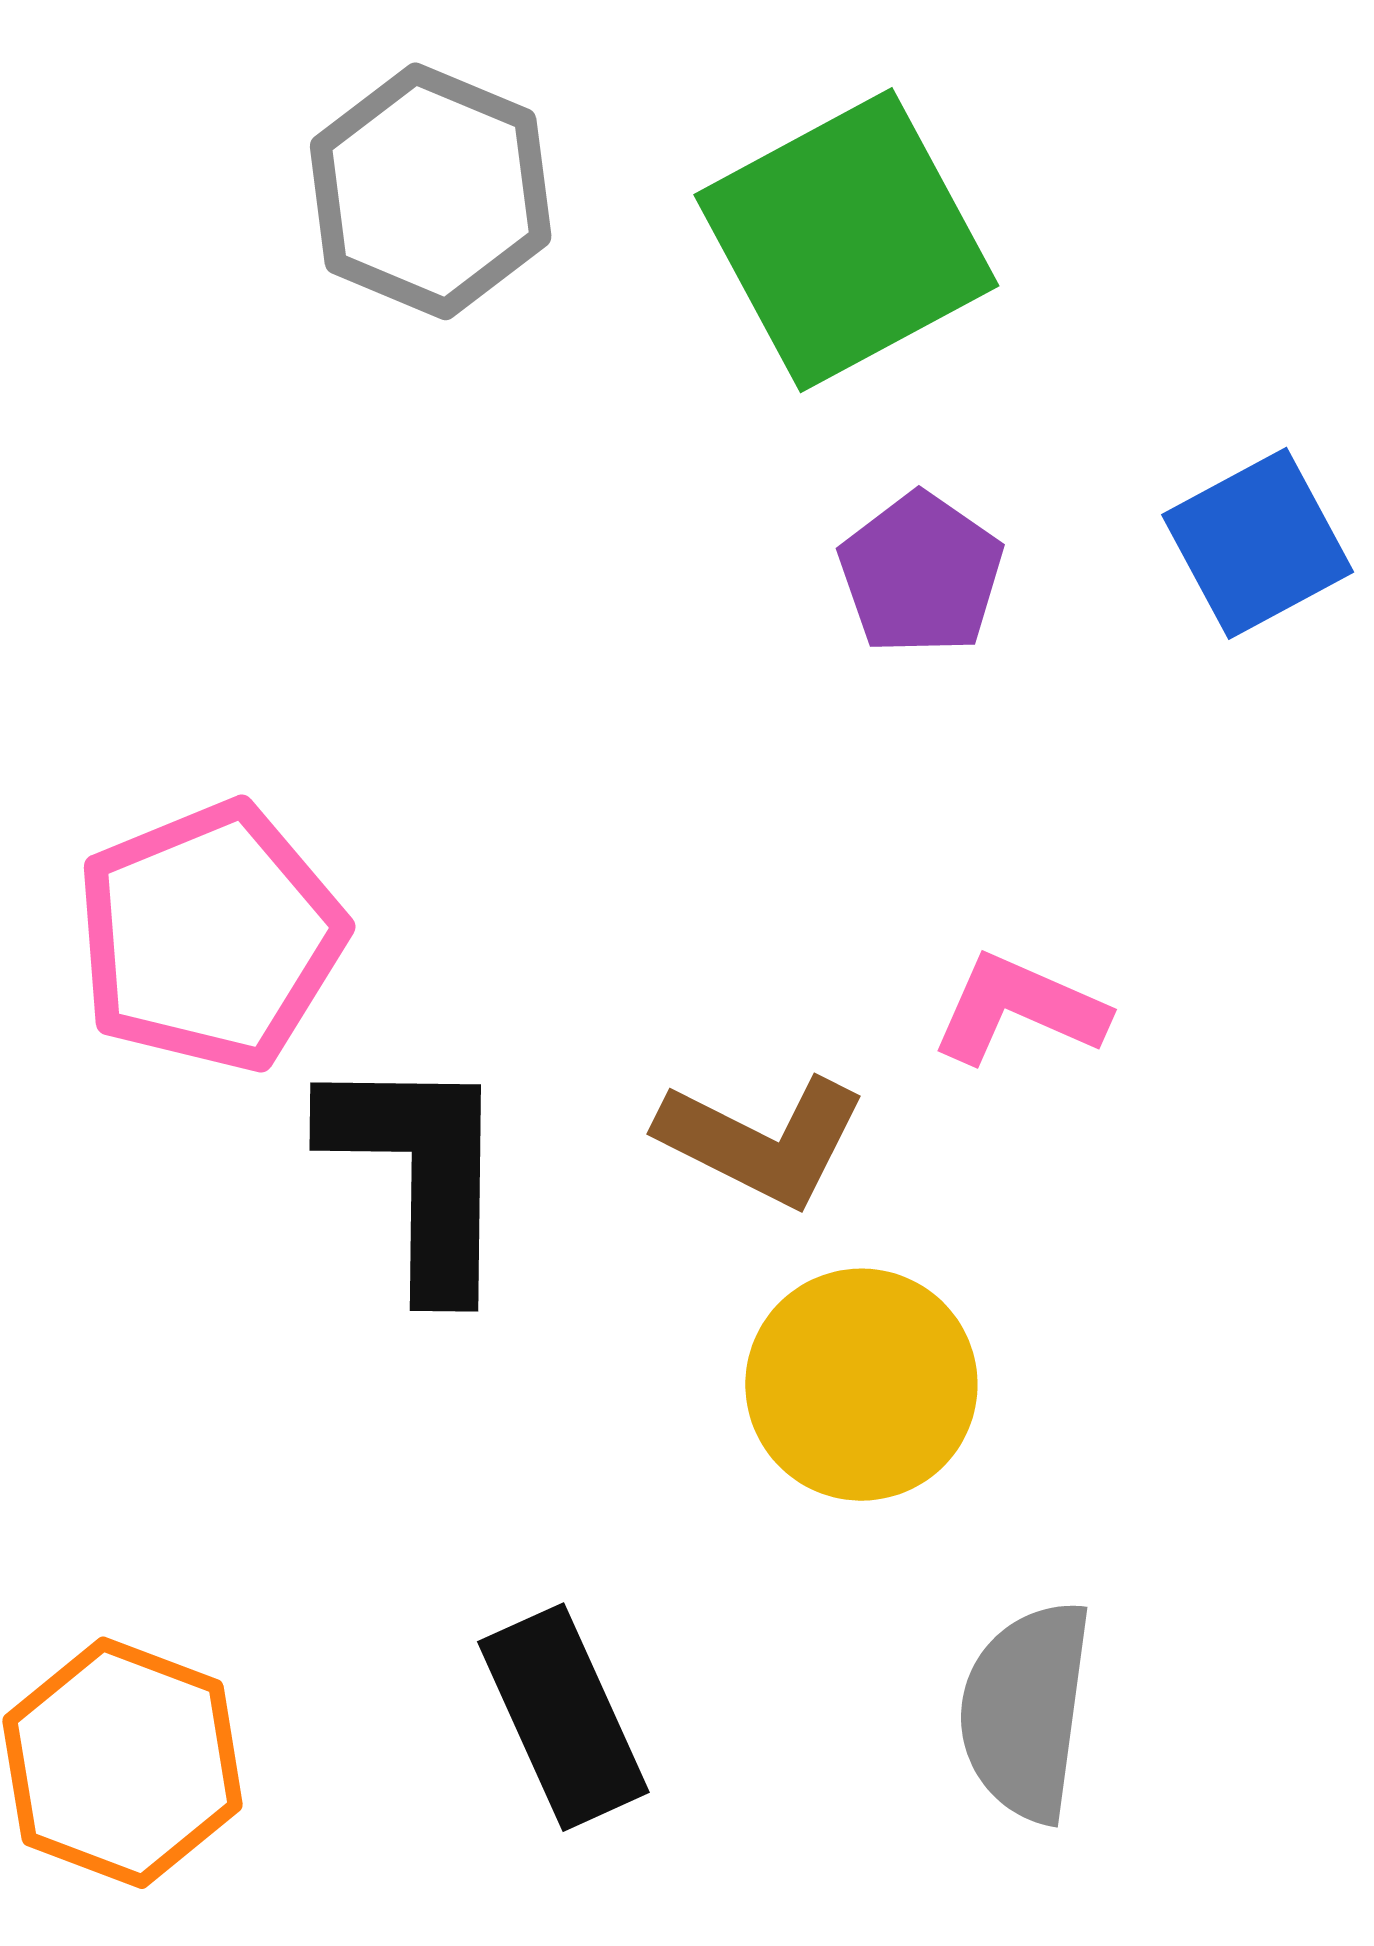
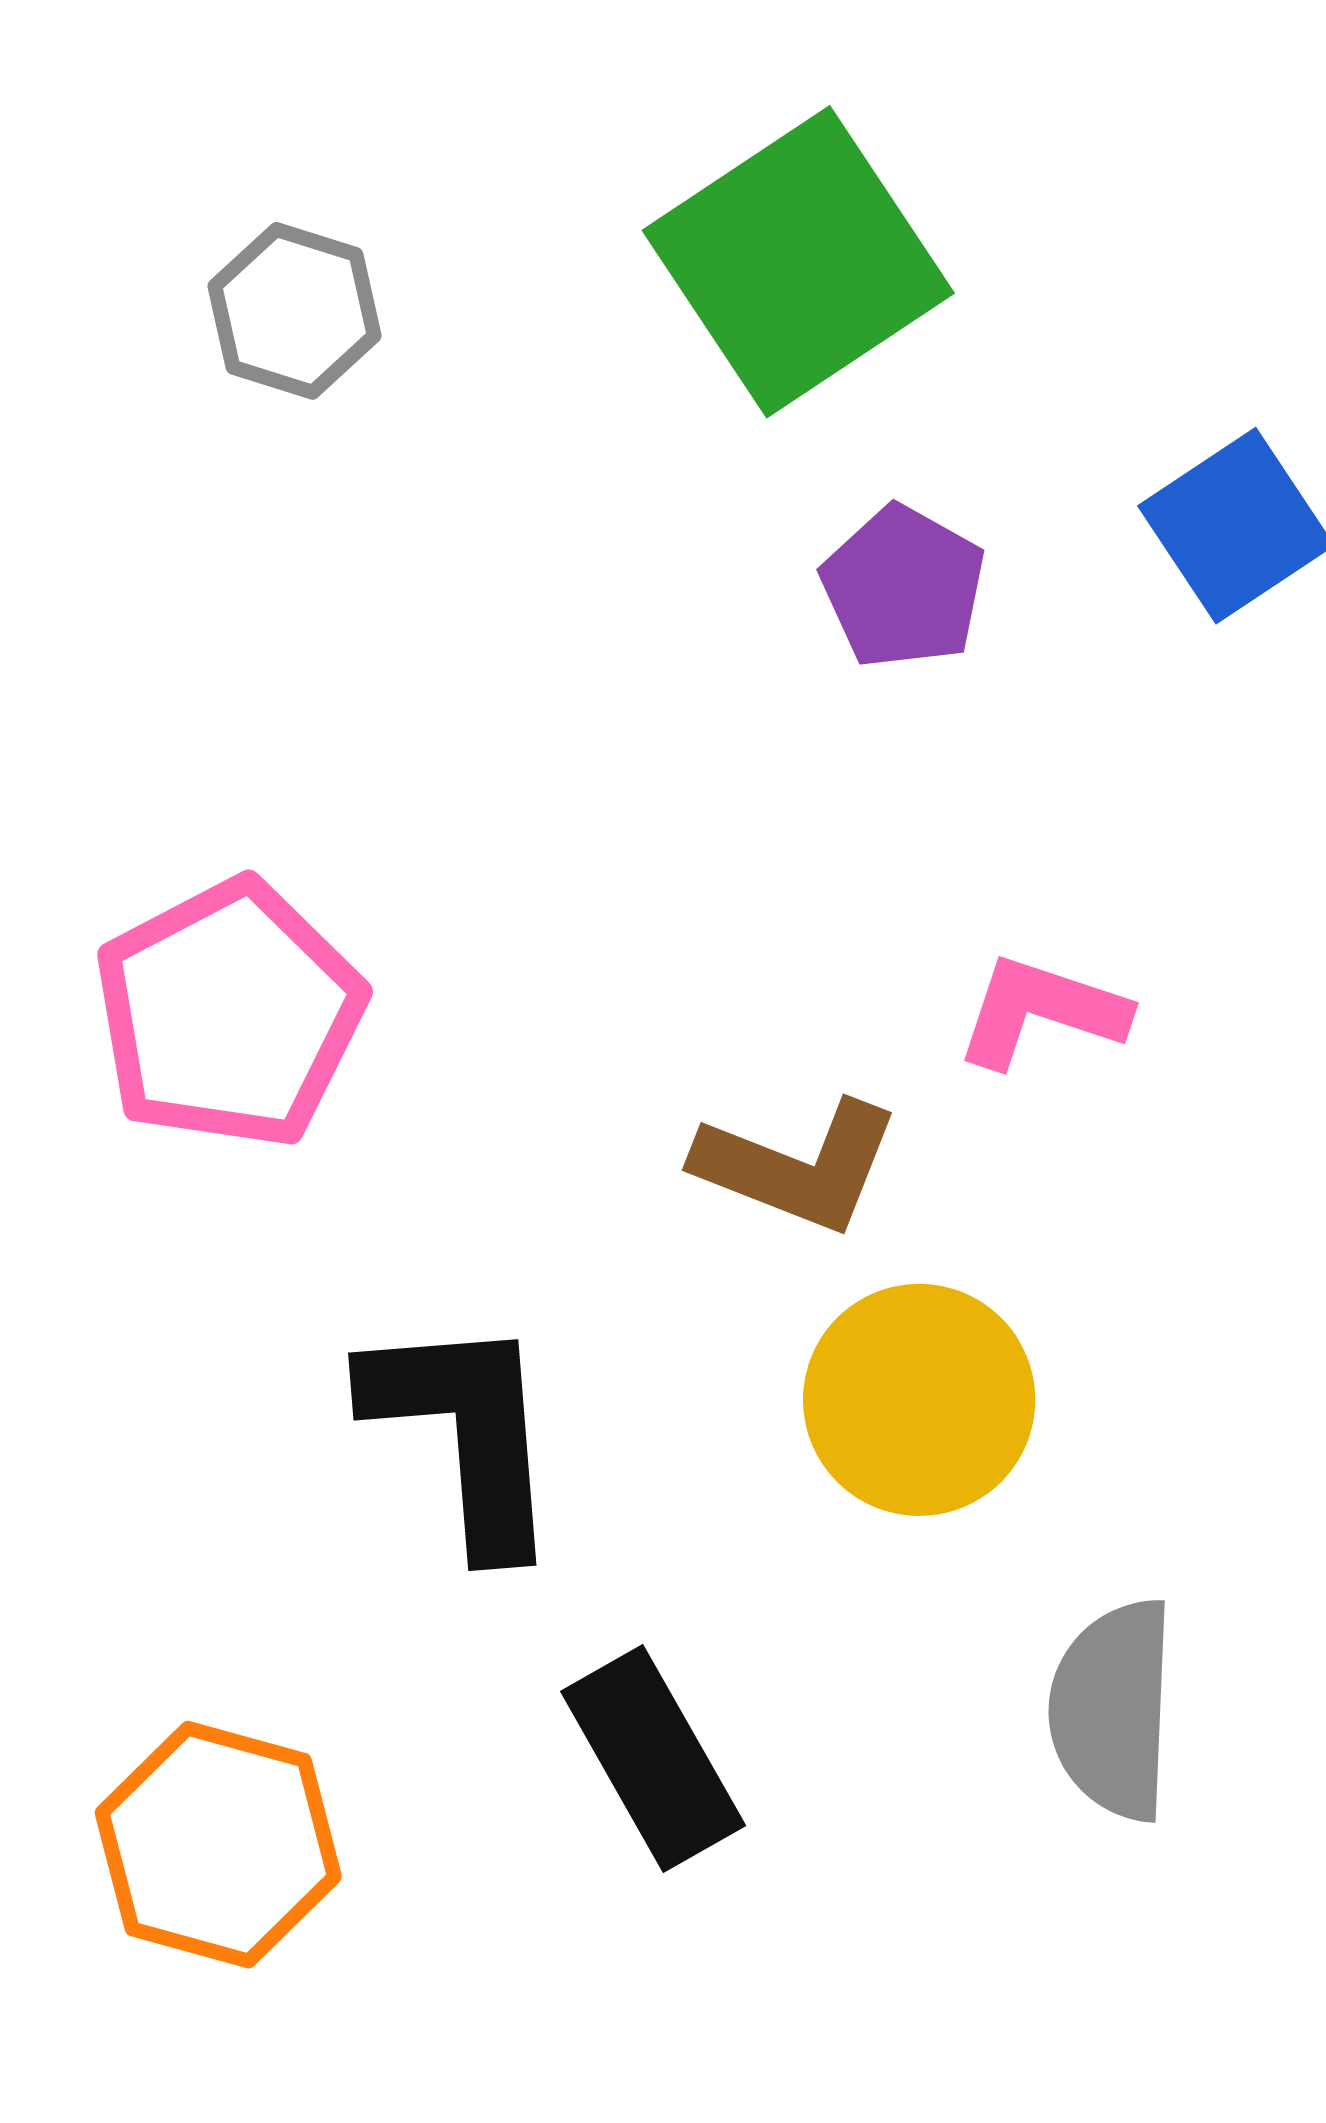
gray hexagon: (431, 191) -> (294, 311), moved, size x0.7
black L-shape: (419, 1173) -> (465, 1433), moved

